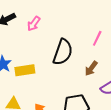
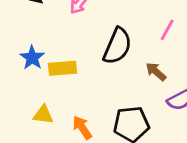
brown arrow: (91, 68) -> (156, 72), turned 91

